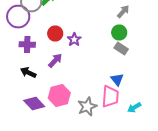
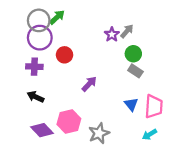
gray arrow: (123, 12) -> (127, 31), moved
purple circle: (18, 16) -> (40, 38), moved
purple star: (74, 40) -> (112, 34), moved
purple arrow: (55, 60) -> (89, 84), moved
pink trapezoid: (110, 96) -> (154, 106), moved

